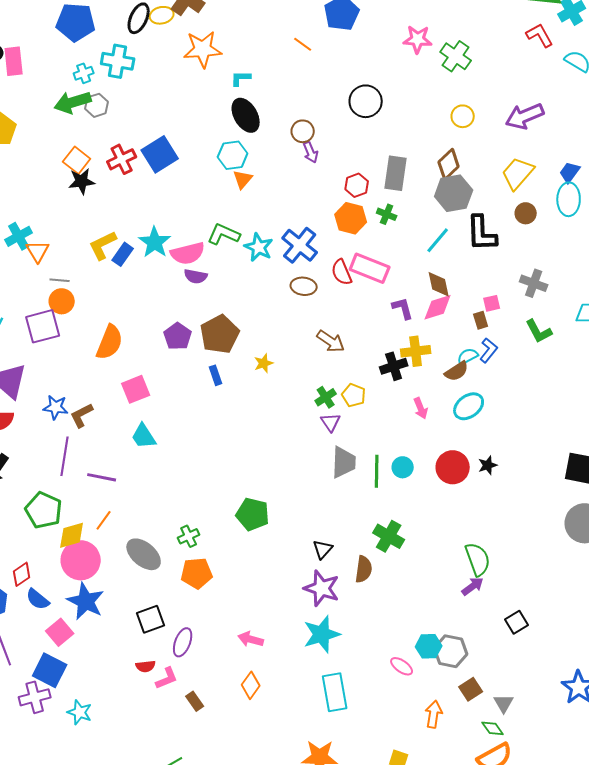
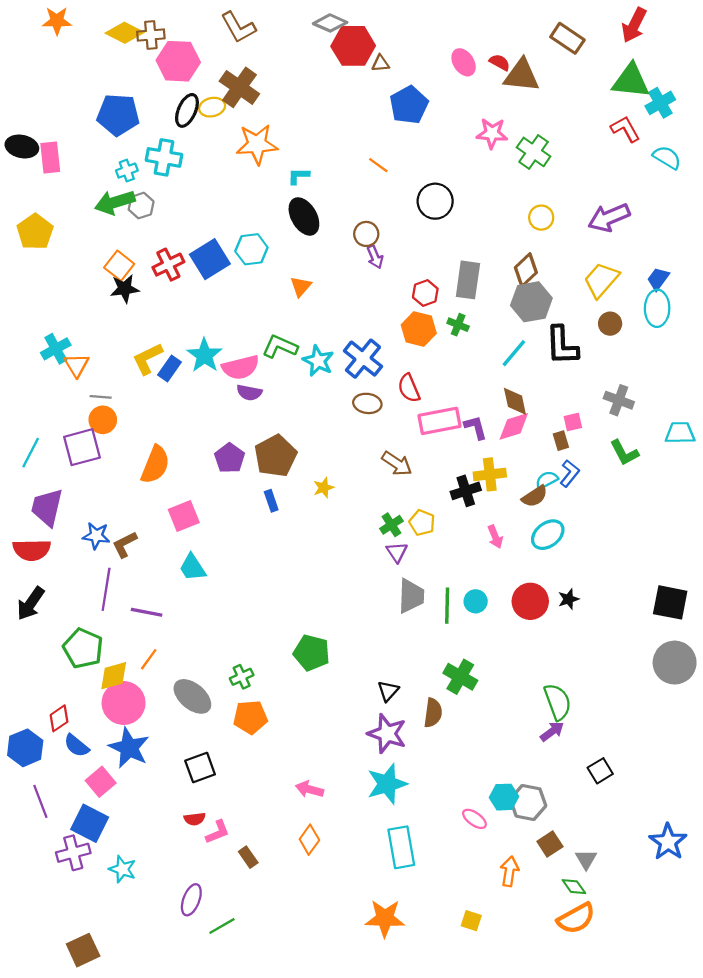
orange line: (303, 44) -> (378, 165), moved
cyan hexagon: (233, 155) -> (251, 249), moved
pink rectangle: (370, 268) -> (440, 421), moved, turned -33
purple ellipse: (183, 642) -> (191, 900), moved

